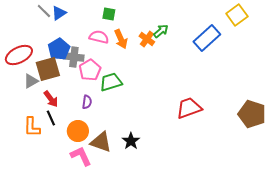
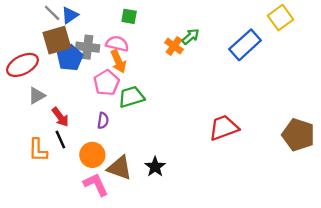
orange arrow: (121, 39) -> (118, 61), moved
gray cross: (74, 57) -> (88, 47), moved
brown square: (48, 69) -> (57, 40), moved

